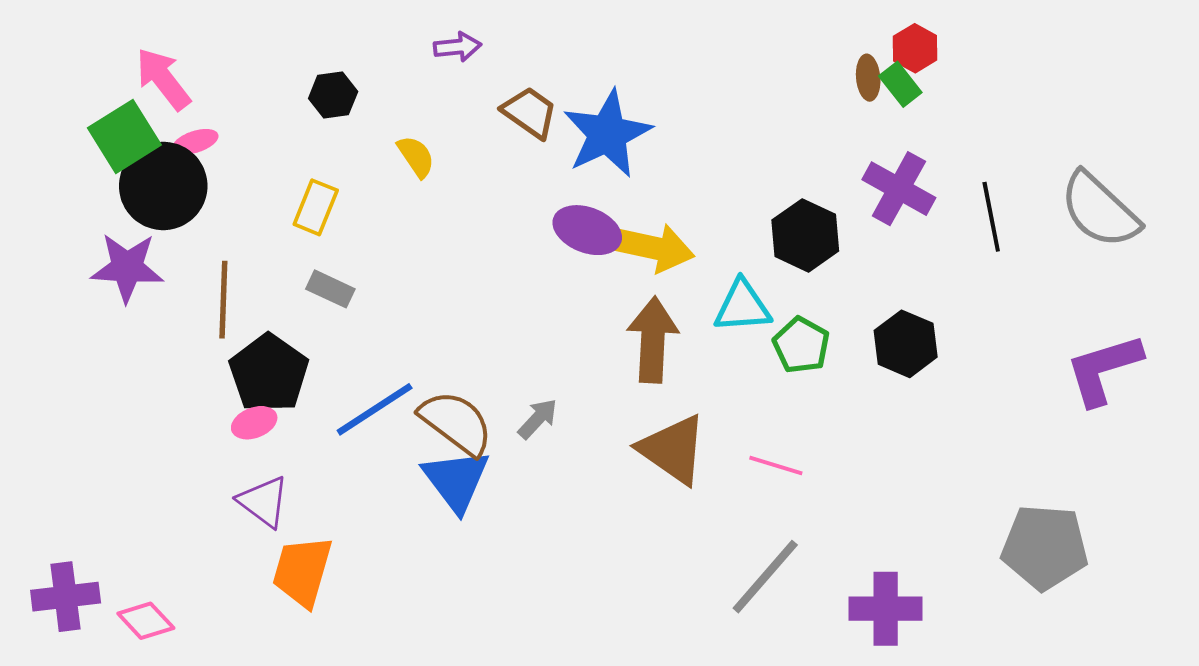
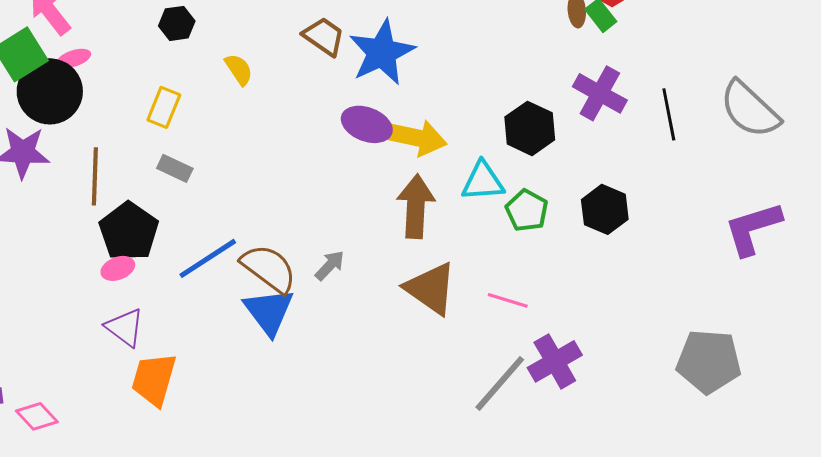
purple cross: (886, 609) -> (555, 361), moved, turned -30

